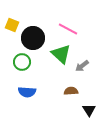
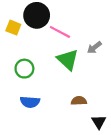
pink line: (68, 29) -> (60, 32), moved
black circle: (33, 38) -> (37, 15), moved
gray arrow: (82, 66) -> (94, 48), moved

